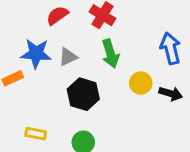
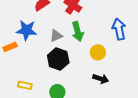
gray triangle: (68, 57) -> (56, 36), moved
black arrow: (171, 94) -> (101, 79), moved

